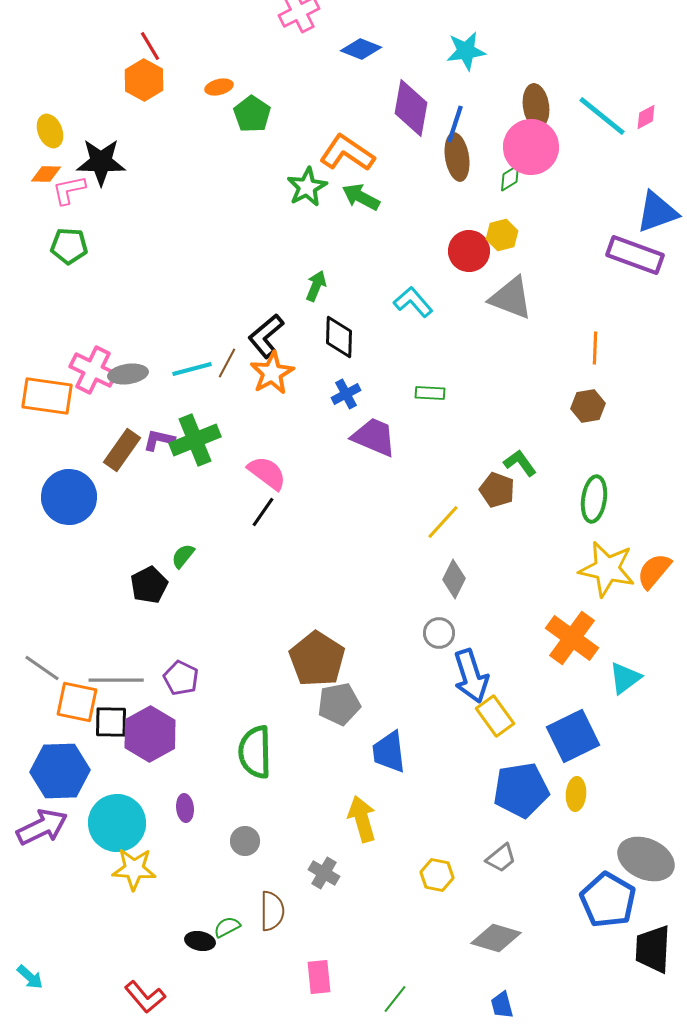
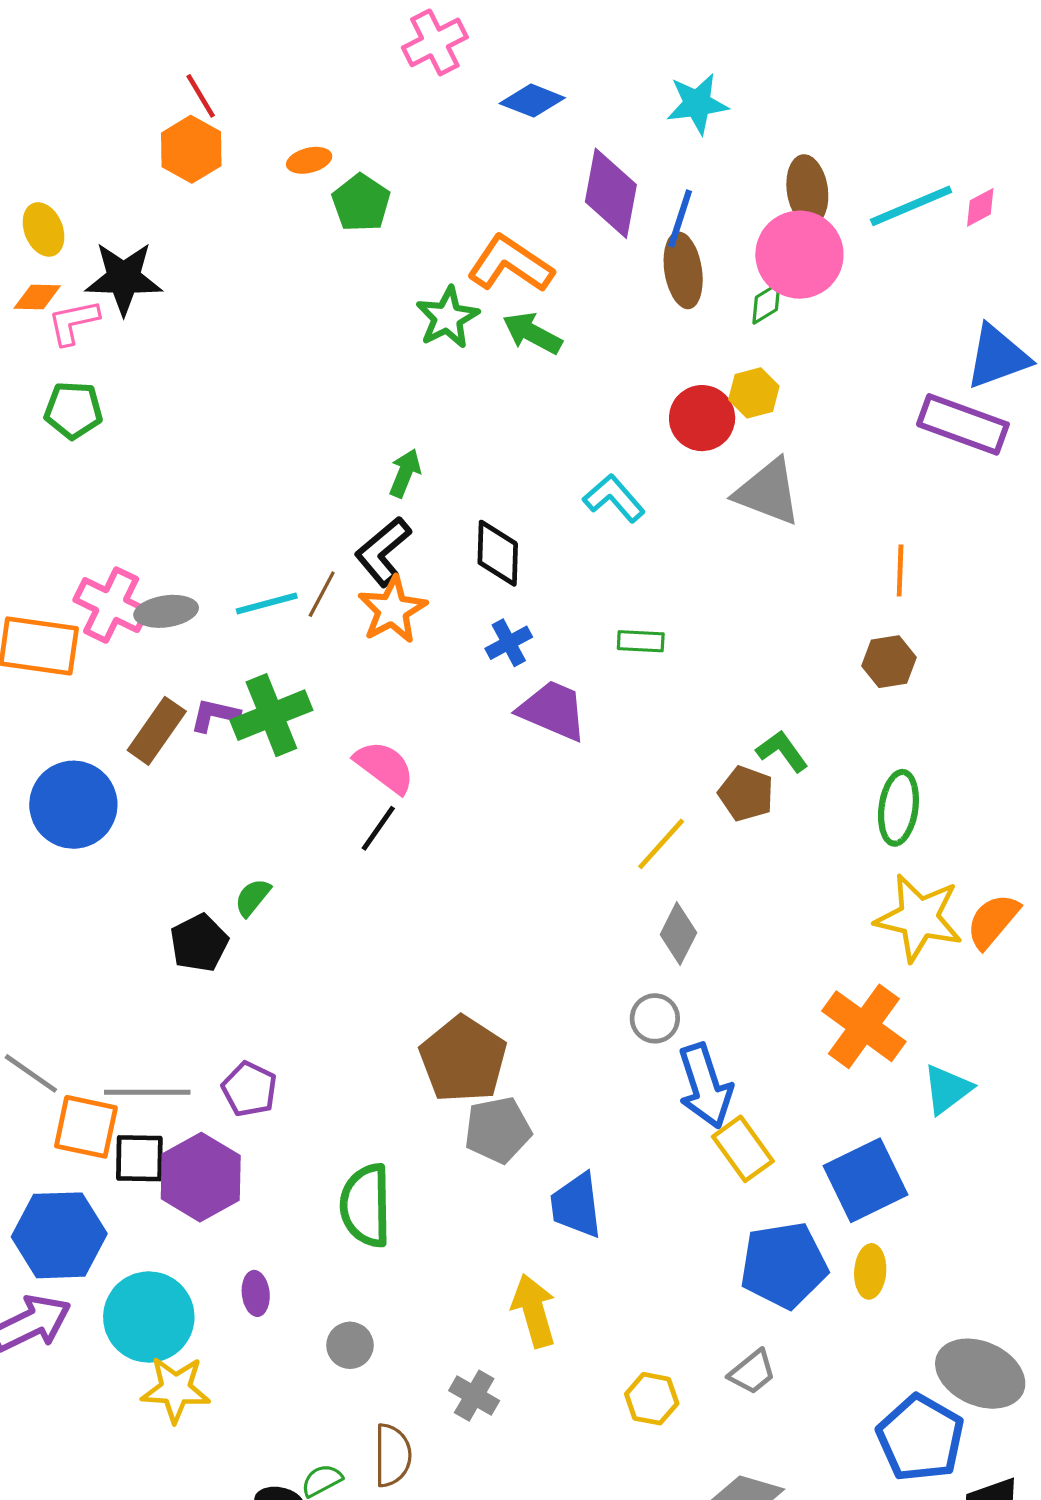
cyan line: (602, 116) -> (911, 206), turned -62
green arrow: (316, 286) -> (405, 473), moved

